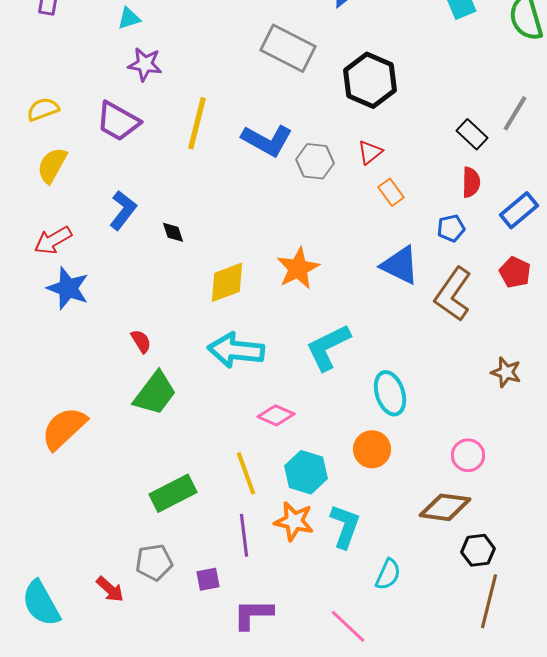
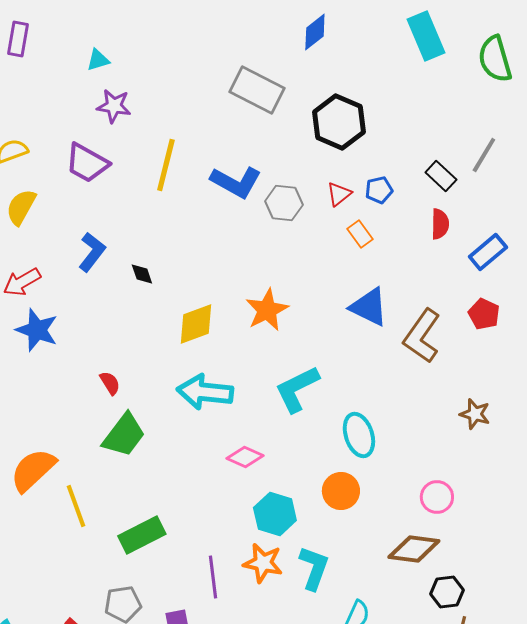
blue pentagon: (451, 228) -> (379, 190), moved
yellow line: (246, 473) -> (76, 506), moved

